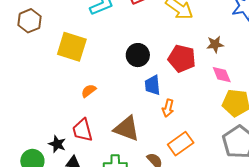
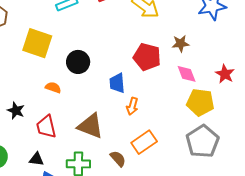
black circle: (138, 55) -> (78, 62), moved
orange semicircle: (89, 91) -> (53, 87), turned 56
black star: (57, 144) -> (16, 111), moved

